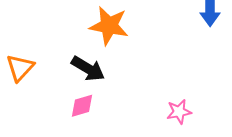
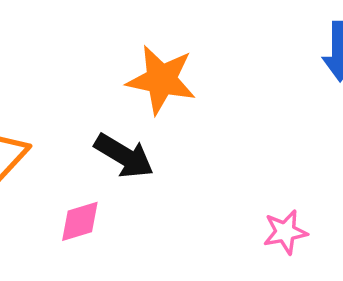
pink diamond: (82, 106) -> (80, 221), moved

